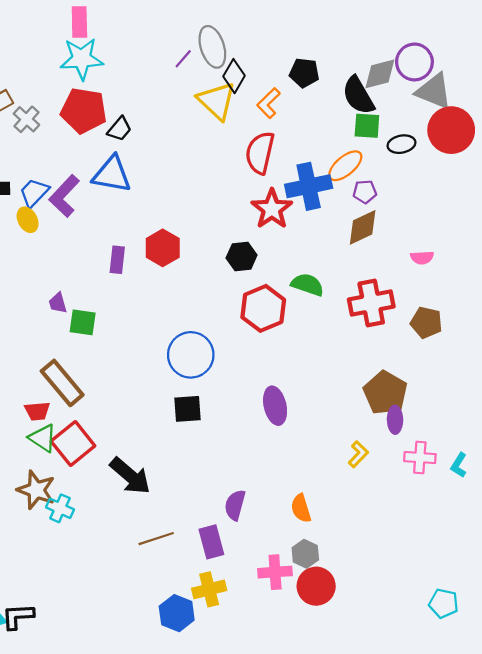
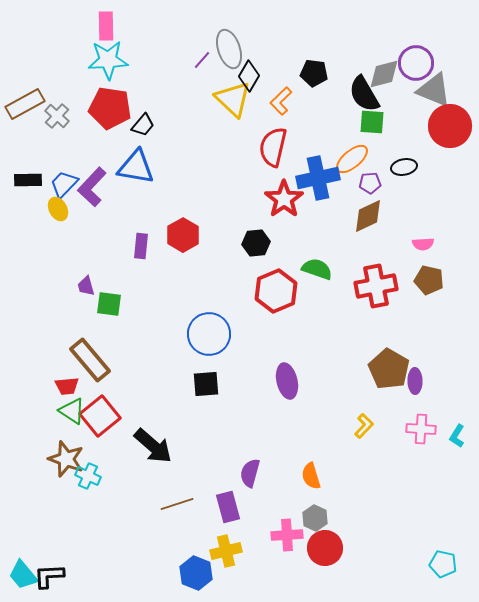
black ellipse: (401, 144) -> (404, 167), moved
brown pentagon: (426, 322) -> (429, 280), moved
purple ellipse: (395, 420) -> (415, 381), moved

